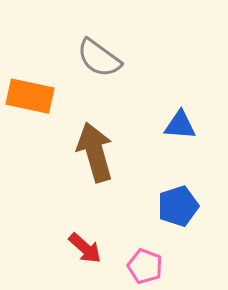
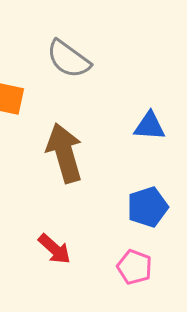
pink pentagon: (145, 266) -> (135, 267), moved

